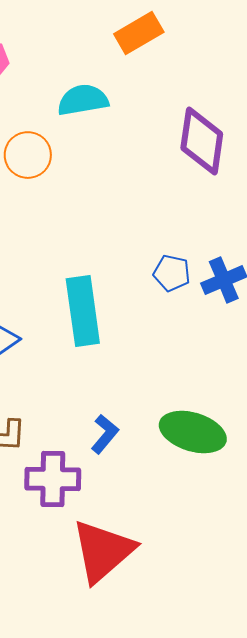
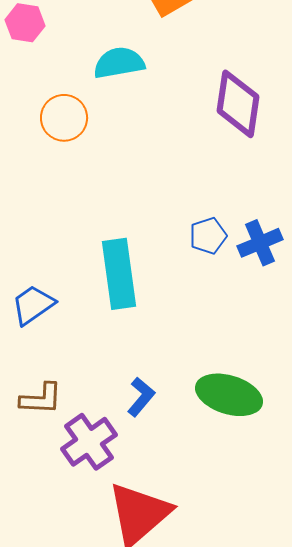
blue pentagon: (172, 273) -> (208, 236), turned -30
purple cross: (53, 479) -> (89, 442), turned -36

